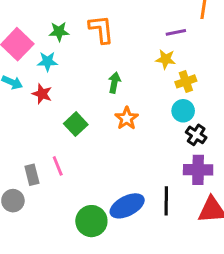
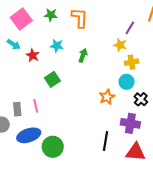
purple line: (176, 32) -> (130, 28), turned -56
cyan star: (47, 61) -> (57, 46), moved
orange star: (127, 118) -> (107, 97), moved
black cross: (196, 135) -> (141, 99), moved
blue ellipse: (127, 206) -> (29, 135), moved

